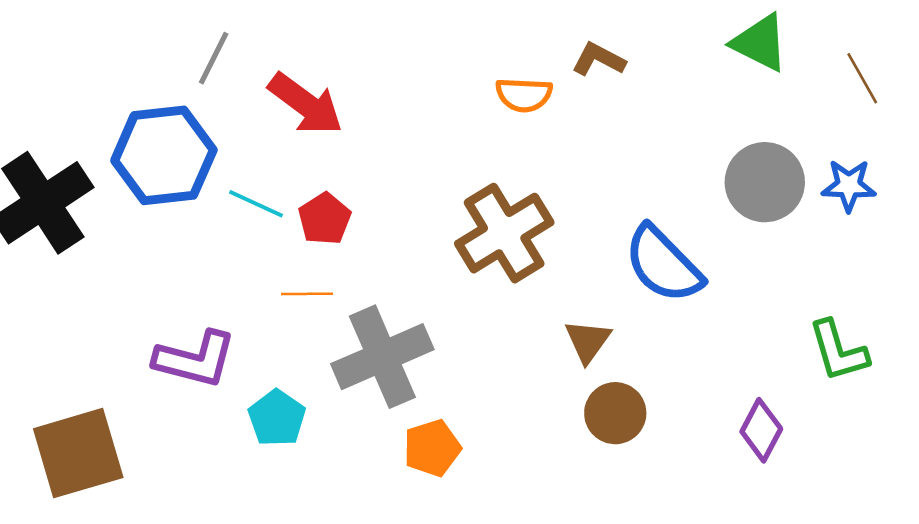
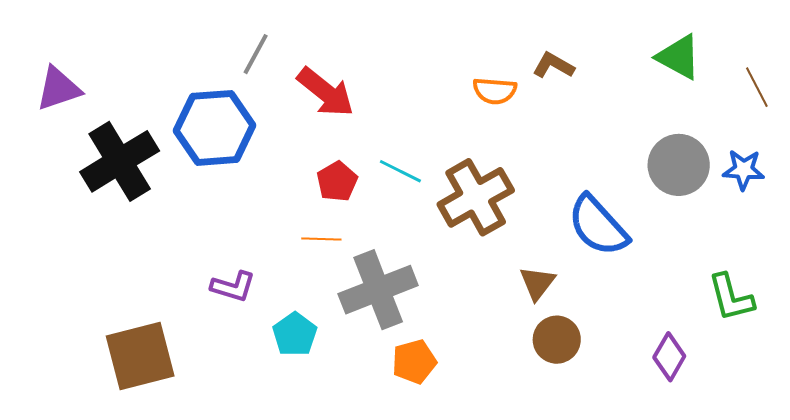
cyan line: (256, 204) -> (400, 171), moved
purple L-shape: (195, 359) -> (233, 287), size x0.7

